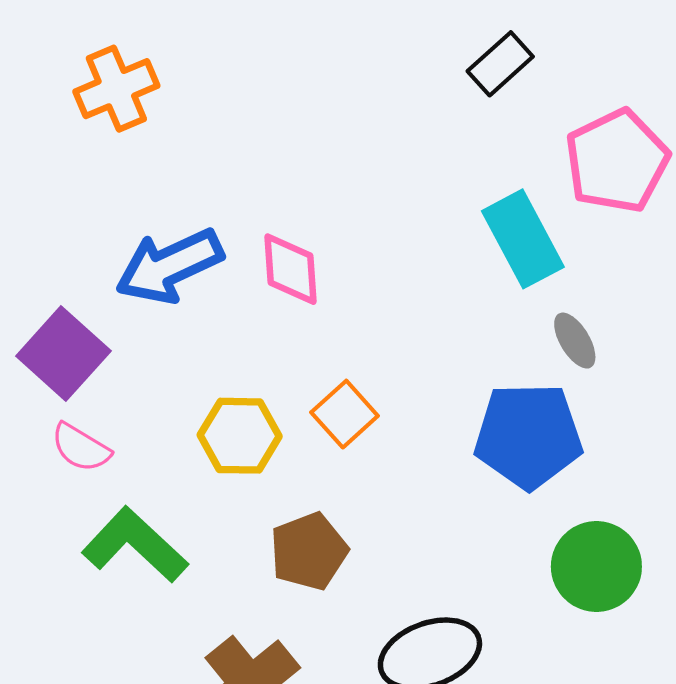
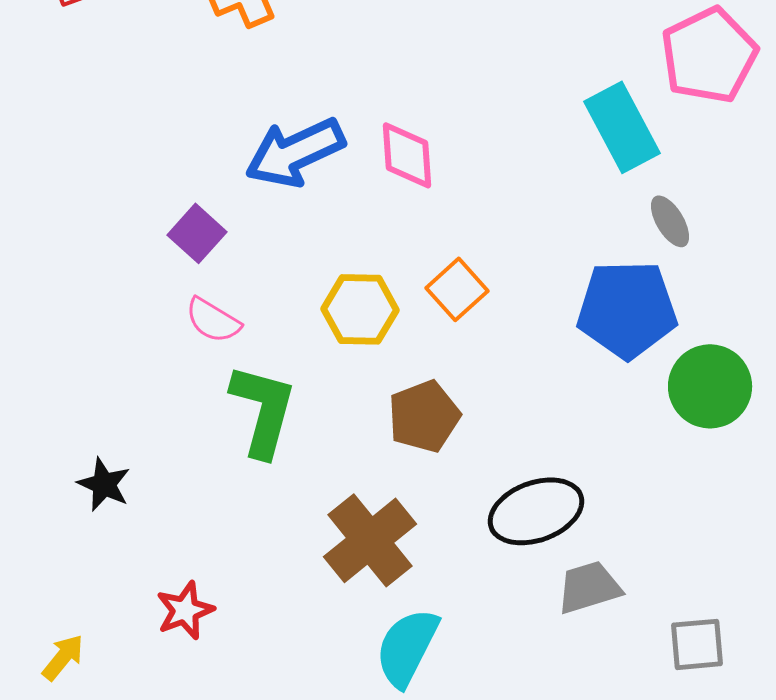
purple square: (63, 354) -> (197, 233), size x0.7
green L-shape: (135, 545) -> (263, 410), turned 62
green circle: (596, 567) -> (710, 386), moved

